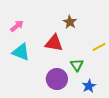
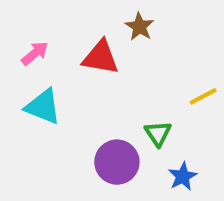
brown star: (70, 22) -> (140, 27), moved
red triangle: (54, 43) -> (101, 57), moved

